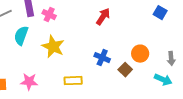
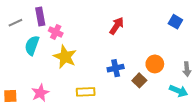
pink cross: (49, 15) -> (56, 32), moved
blue cross: (102, 58) -> (116, 68), turned -35
pink star: (29, 82) -> (40, 93), turned -30

